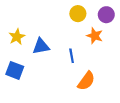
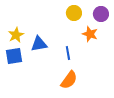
blue square: (15, 70) -> (14, 56), moved, turned -30
orange semicircle: (86, 81) -> (69, 80), moved

